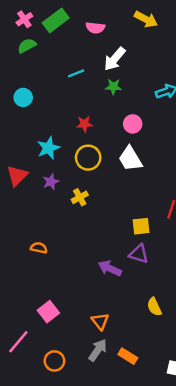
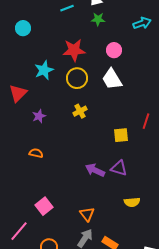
red star: (85, 124) -> (74, 50), size x1.6
purple star: (51, 182) -> (39, 116), moved
yellow cross: (80, 197) -> (80, 111), moved
purple triangle: (139, 254) -> (119, 168), moved
yellow semicircle: (154, 307) -> (132, 202), turned -70

